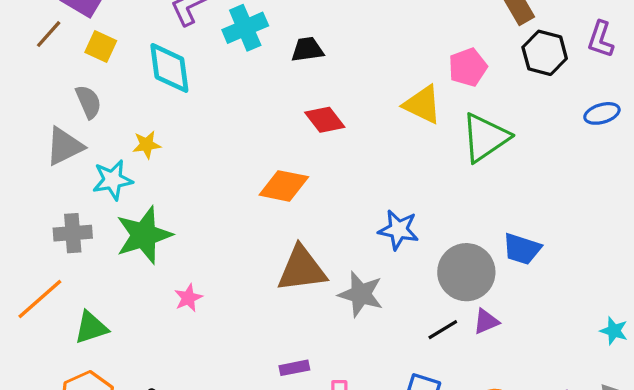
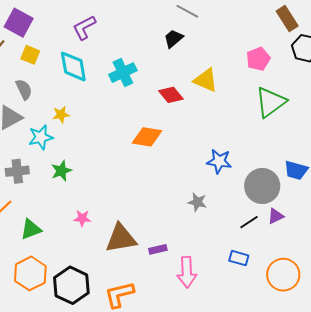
cyan cross: (245, 28) -> (123, 73), moved
black trapezoid: (307, 49) -> (173, 39), moved, turned -30
yellow triangle: (423, 105) -> (206, 80), moved
green star: (144, 235) -> (61, 171), size x0.6
brown triangle: (302, 269) -> (121, 238), moved
gray star: (361, 294) -> (197, 202), size x0.7
pink star: (188, 298) -> (82, 218), moved, turned 30

